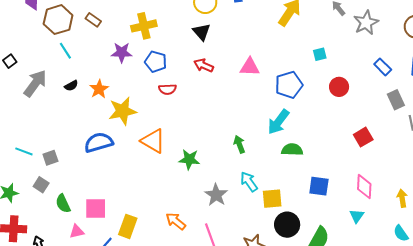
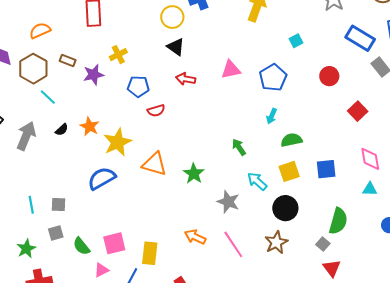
yellow cross: (144, 26) -> (118, 55), size x0.7
purple star: (122, 52) -> (94, 75), moved
blue rectangle: (383, 67) -> (360, 38), size x1.6
red circle: (339, 87) -> (329, 76), moved
cyan arrow: (278, 122) -> (272, 116), size x0.6
cyan line: (24, 151) -> (31, 205), turned 72
gray square: (50, 158) -> (58, 205), turned 35
green star: (189, 159) -> (194, 174), turned -30
gray square: (41, 185) -> (56, 233), turned -35
yellow square: (272, 199) -> (289, 171), moved
cyan triangle: (357, 216) -> (370, 189), turned -49
black circle: (287, 225) -> (285, 208), moved

